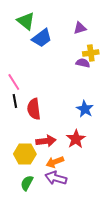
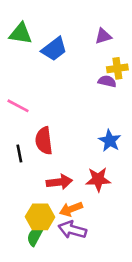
green triangle: (26, 21) -> (21, 34), moved, turned -30
pink line: (14, 82) -> (18, 106), turned -30
black line: (15, 101) -> (19, 154), moved
red star: (76, 139) -> (98, 179), turned 30
yellow hexagon: (25, 154) -> (40, 217), moved

